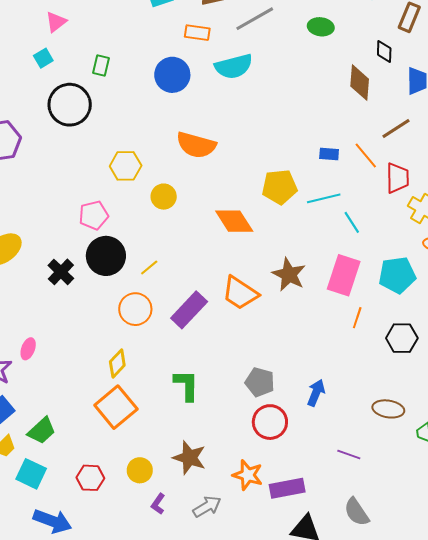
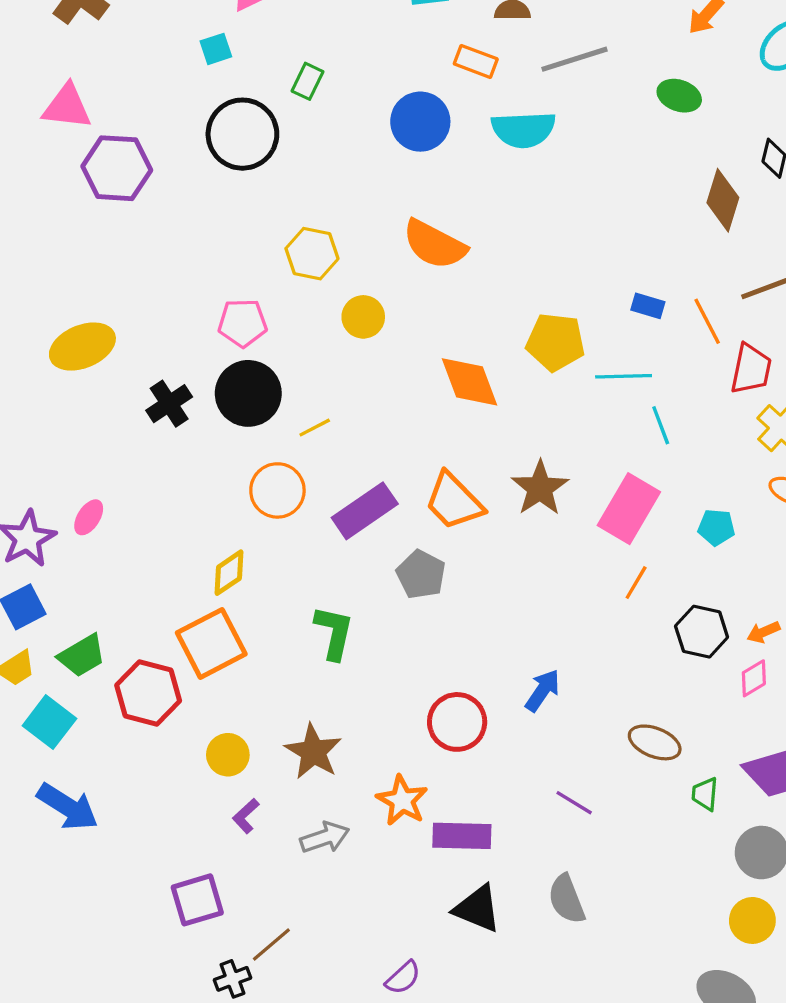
cyan pentagon: (397, 275) -> (716, 527), size x0.6
gray pentagon: (260, 382) -> (421, 574), moved
red hexagon: (90, 478) -> (148, 693), moved, size x1.4

